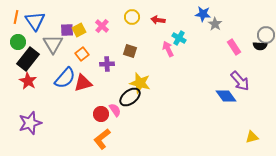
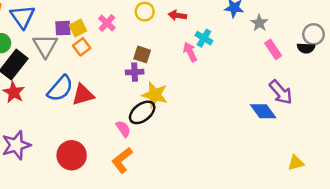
gray star: (215, 24) -> (259, 23), moved
orange square: (82, 54) -> (82, 47), moved
purple cross: (107, 64) -> (135, 72), moved
red circle: (101, 114) -> (72, 155), moved, size x1.5
orange L-shape: (102, 139) -> (122, 160), moved

